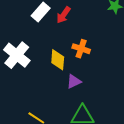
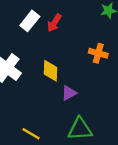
orange cross: (81, 49) -> (98, 53), moved

